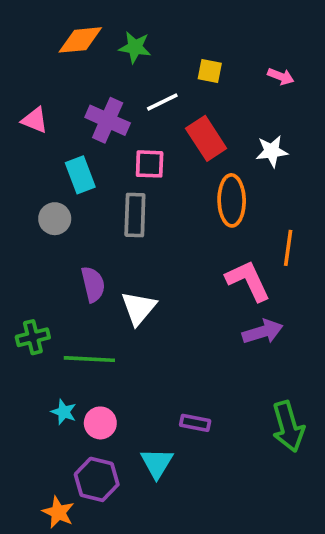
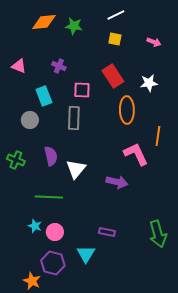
white line: (162, 102) -> (116, 15), moved
purple cross: (108, 120) -> (59, 66), size x0.6
purple arrow: (263, 332) -> (117, 182), moved, turned 30
green cross: (33, 337) -> (16, 160), moved, turned 36

